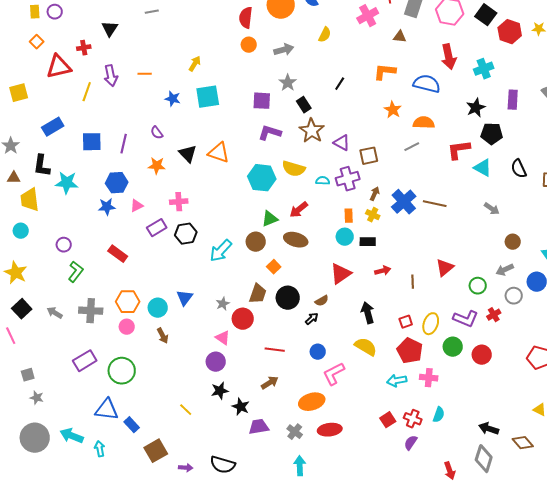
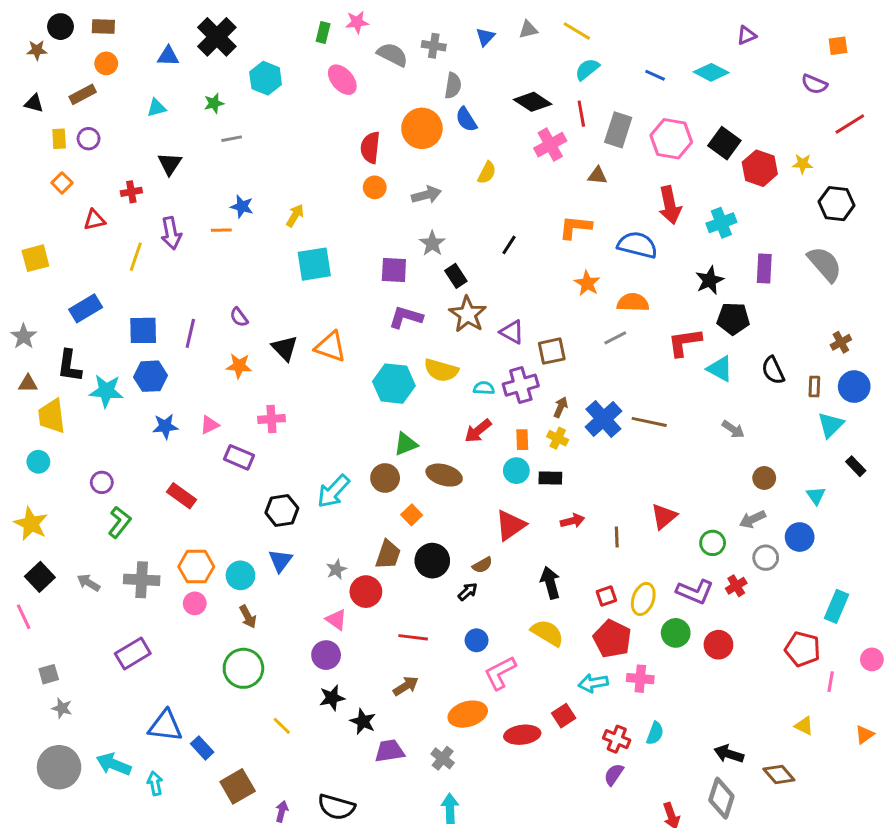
red triangle: (59, 67) -> (94, 220), size x0.6
blue star: (173, 99) -> (242, 207), moved
blue hexagon: (117, 183) -> (150, 376), moved
red arrow: (299, 210) -> (478, 431), moved
purple rectangle: (157, 228) -> (239, 457), turned 54
black hexagon: (186, 234) -> (282, 510), moved
green circle: (122, 371) -> (243, 668), moved
red square: (388, 420) -> (564, 716), moved
red ellipse: (330, 430) -> (522, 735), moved
purple arrow: (186, 468) -> (282, 811), turned -80

